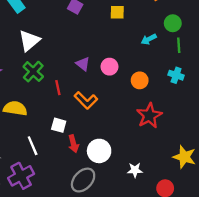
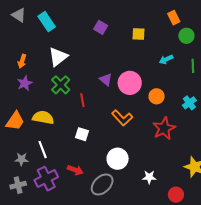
green circle: (173, 23) -> (186, 36), moved
pink circle: (109, 67) -> (130, 83), size x1.5
cyan cross: (176, 75) -> (189, 103), moved, turned 32
orange L-shape: (86, 100) -> (122, 118), moved
red arrow: (73, 144) -> (75, 170), moved, turned -56
white line: (33, 146) -> (43, 150), moved

